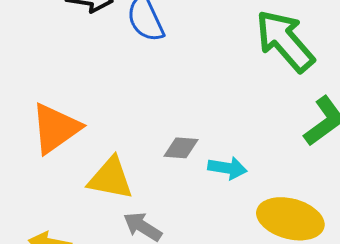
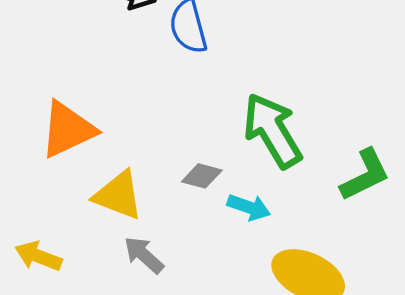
green arrow: (285, 41) -> (272, 131), moved

